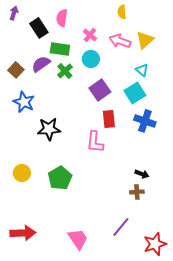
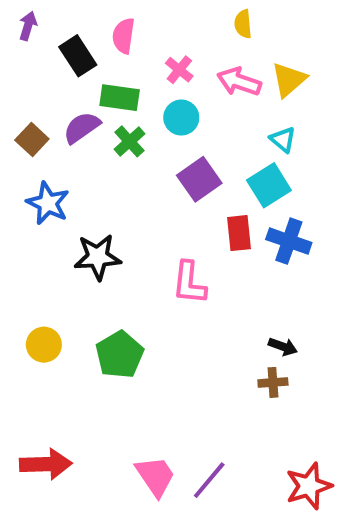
red rectangle: (109, 119) -> (239, 233), moved
purple line: (121, 227) -> (209, 480), moved

